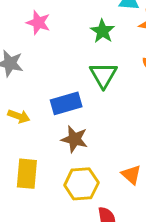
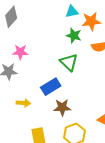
pink star: (38, 23) -> (20, 52), moved
green star: (102, 31) -> (74, 36), moved

